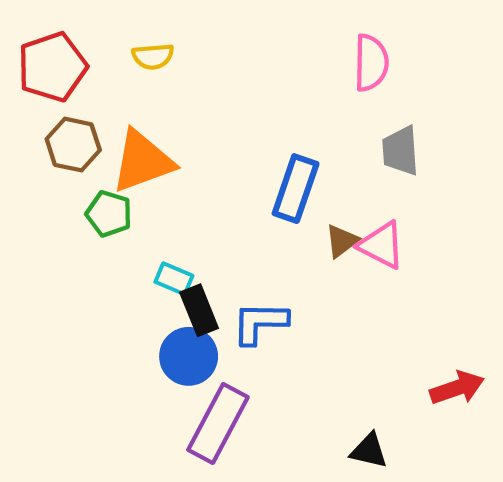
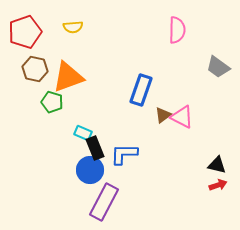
gray trapezoid: (400, 151) -> (218, 67), moved, turned -50
red arrow: (457, 388) -> (218, 185), size x0.7
black triangle: (369, 451) -> (217, 165), moved

